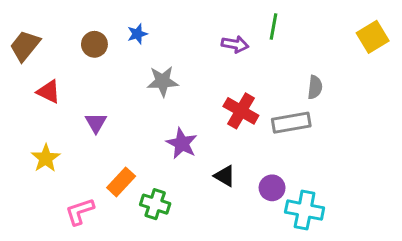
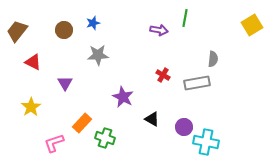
gray star: (163, 81) -> (98, 55), moved
red cross: (241, 111) -> (163, 75), size x0.6

